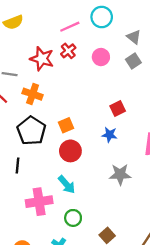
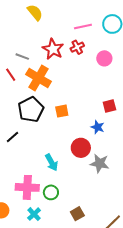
yellow semicircle: (13, 22) -> (35, 12), turned -120
orange cross: (33, 94) -> (38, 78), size x1.4
red circle: (70, 151) -> (81, 148), moved
black line: (17, 166) -> (12, 137), turned 32
pink cross: (39, 202) -> (27, 187), moved

